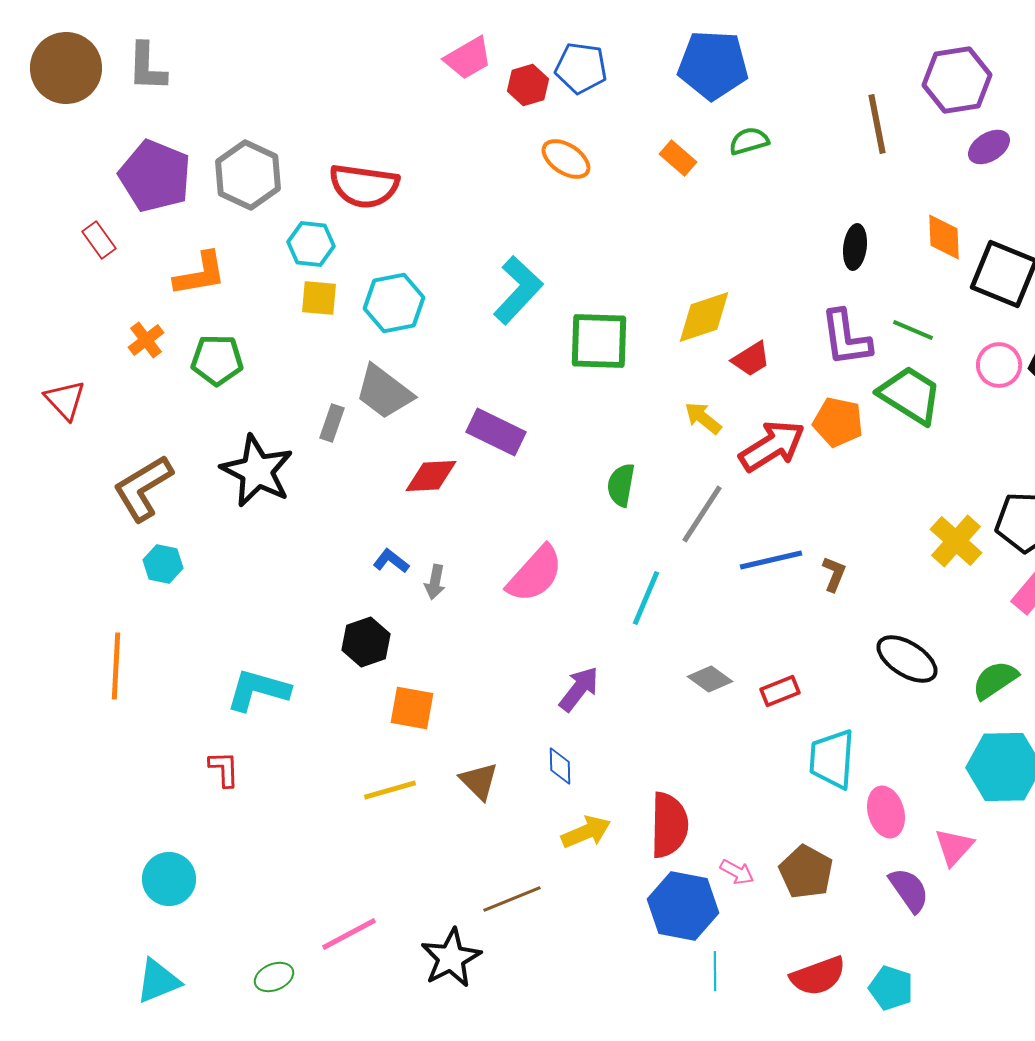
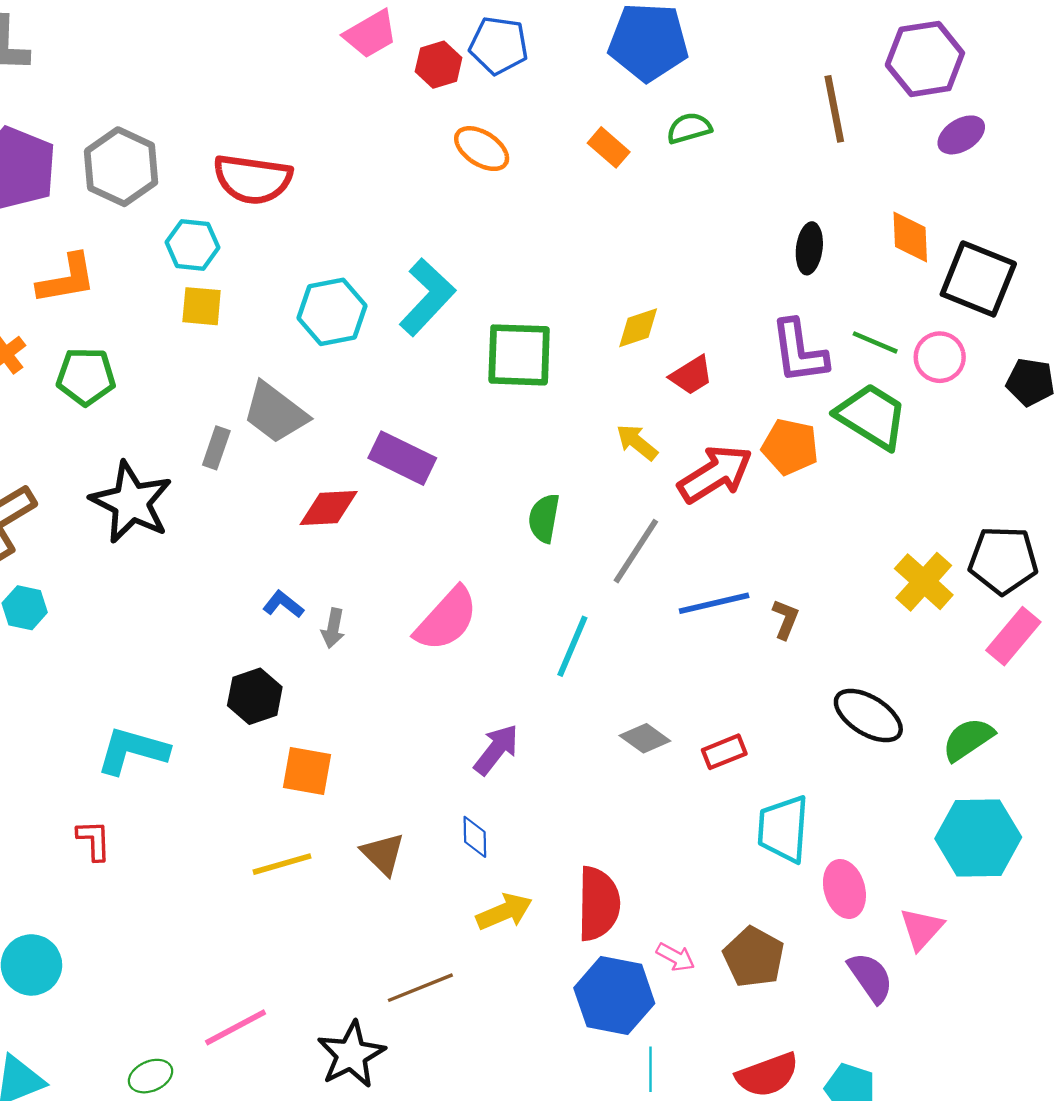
cyan hexagon: (394, 303) -> (332, 312), moved
yellow diamond: (704, 317) -> (638, 328), size x0.7
pink circle: (999, 365) -> (940, 357), moved

